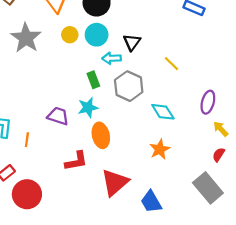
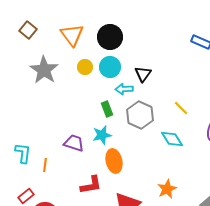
yellow line: (171, 64) -> (181, 108), moved
orange star: (160, 149) -> (167, 189), moved

